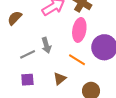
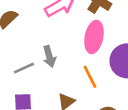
orange line: (77, 60) -> (90, 77), turned 30

